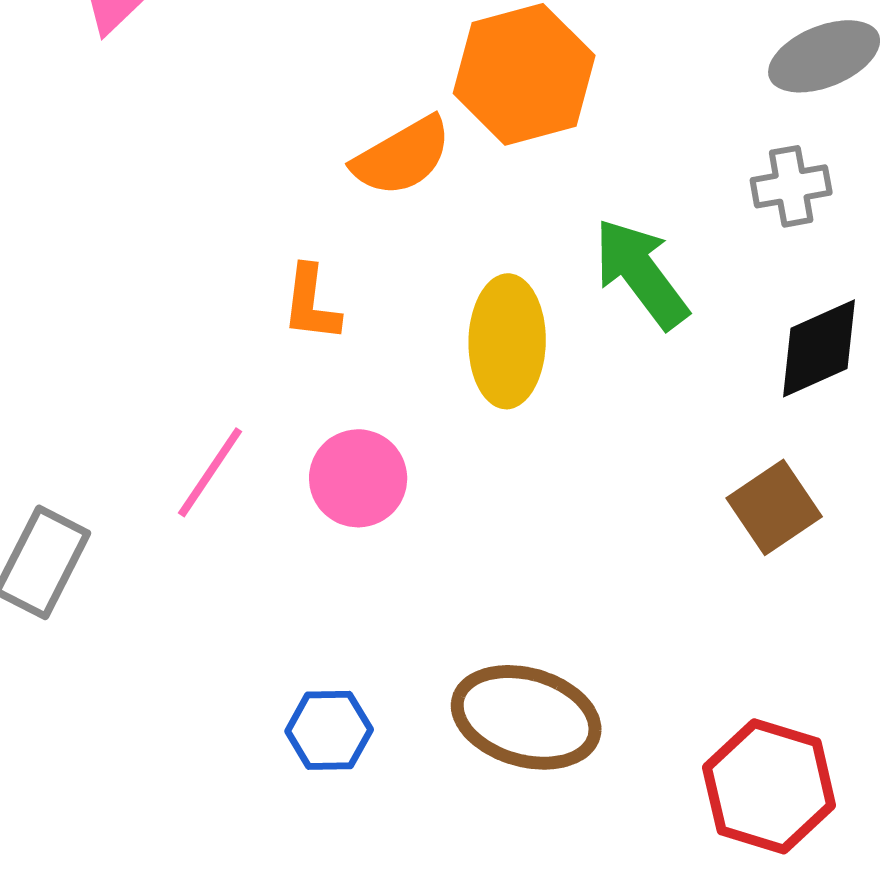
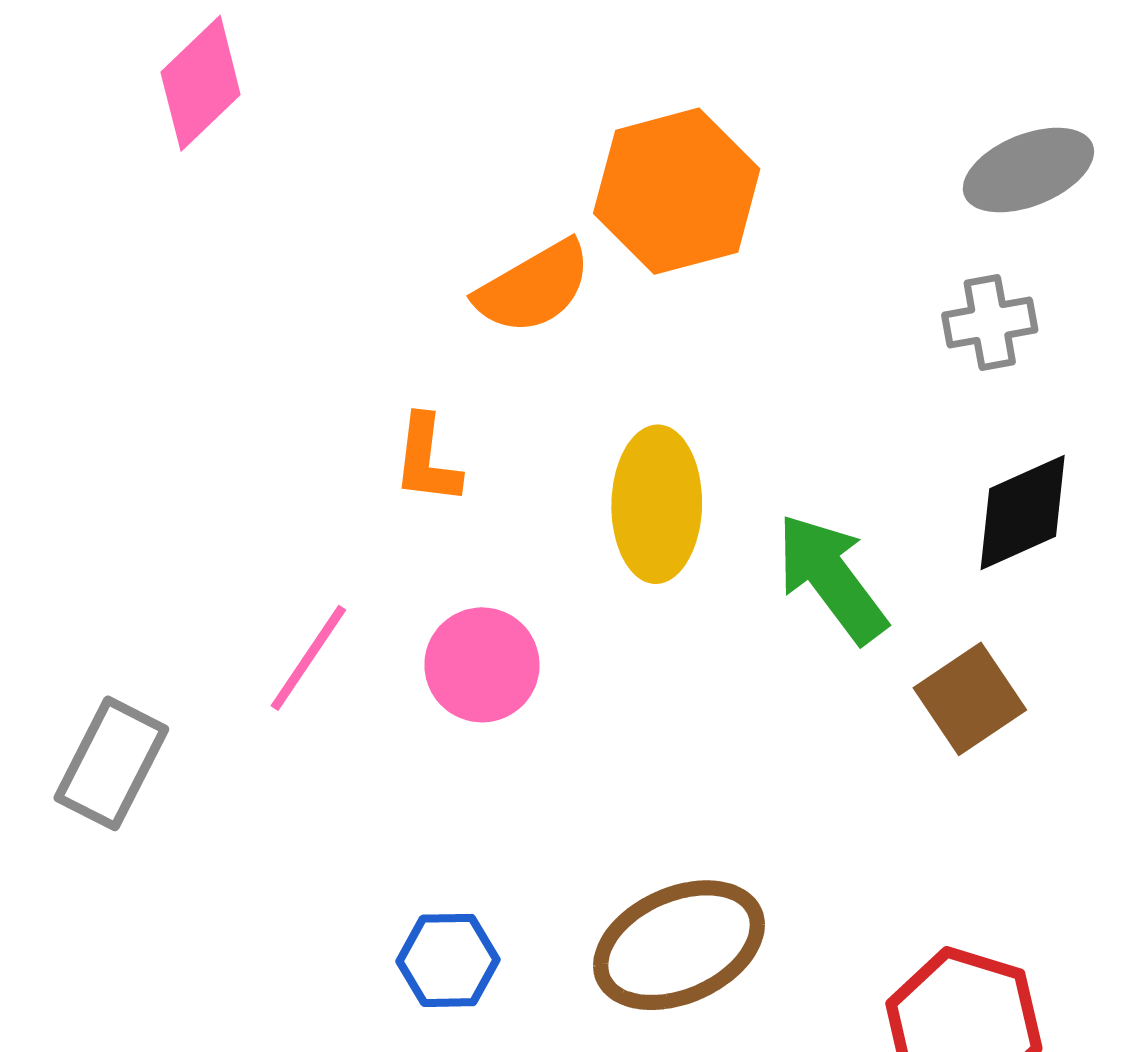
green arrow: (641, 273) -> (831, 578), moved
brown ellipse: (526, 717) -> (679, 945), turned -40

